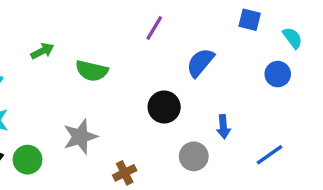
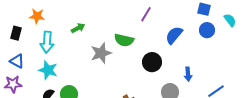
green semicircle: (92, 71) -> (124, 40), moved
blue circle: (278, 74) -> (207, 30), moved
gray star: (80, 137) -> (101, 53), moved

